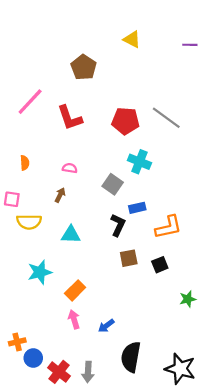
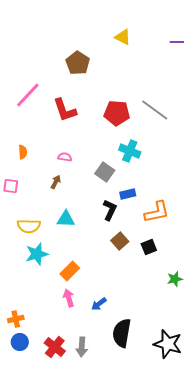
yellow semicircle: (29, 222) -> (29, 226), moved
brown square: (129, 258) -> (120, 241), turned -30
blue circle: (33, 358) -> (20, 342), moved

